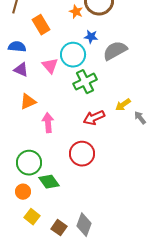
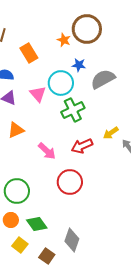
pink arrow: (48, 123) -> (47, 151), moved, turned 138
green diamond: (49, 182) -> (37, 224), moved
gray diamond: (84, 225) -> (72, 240), moved

